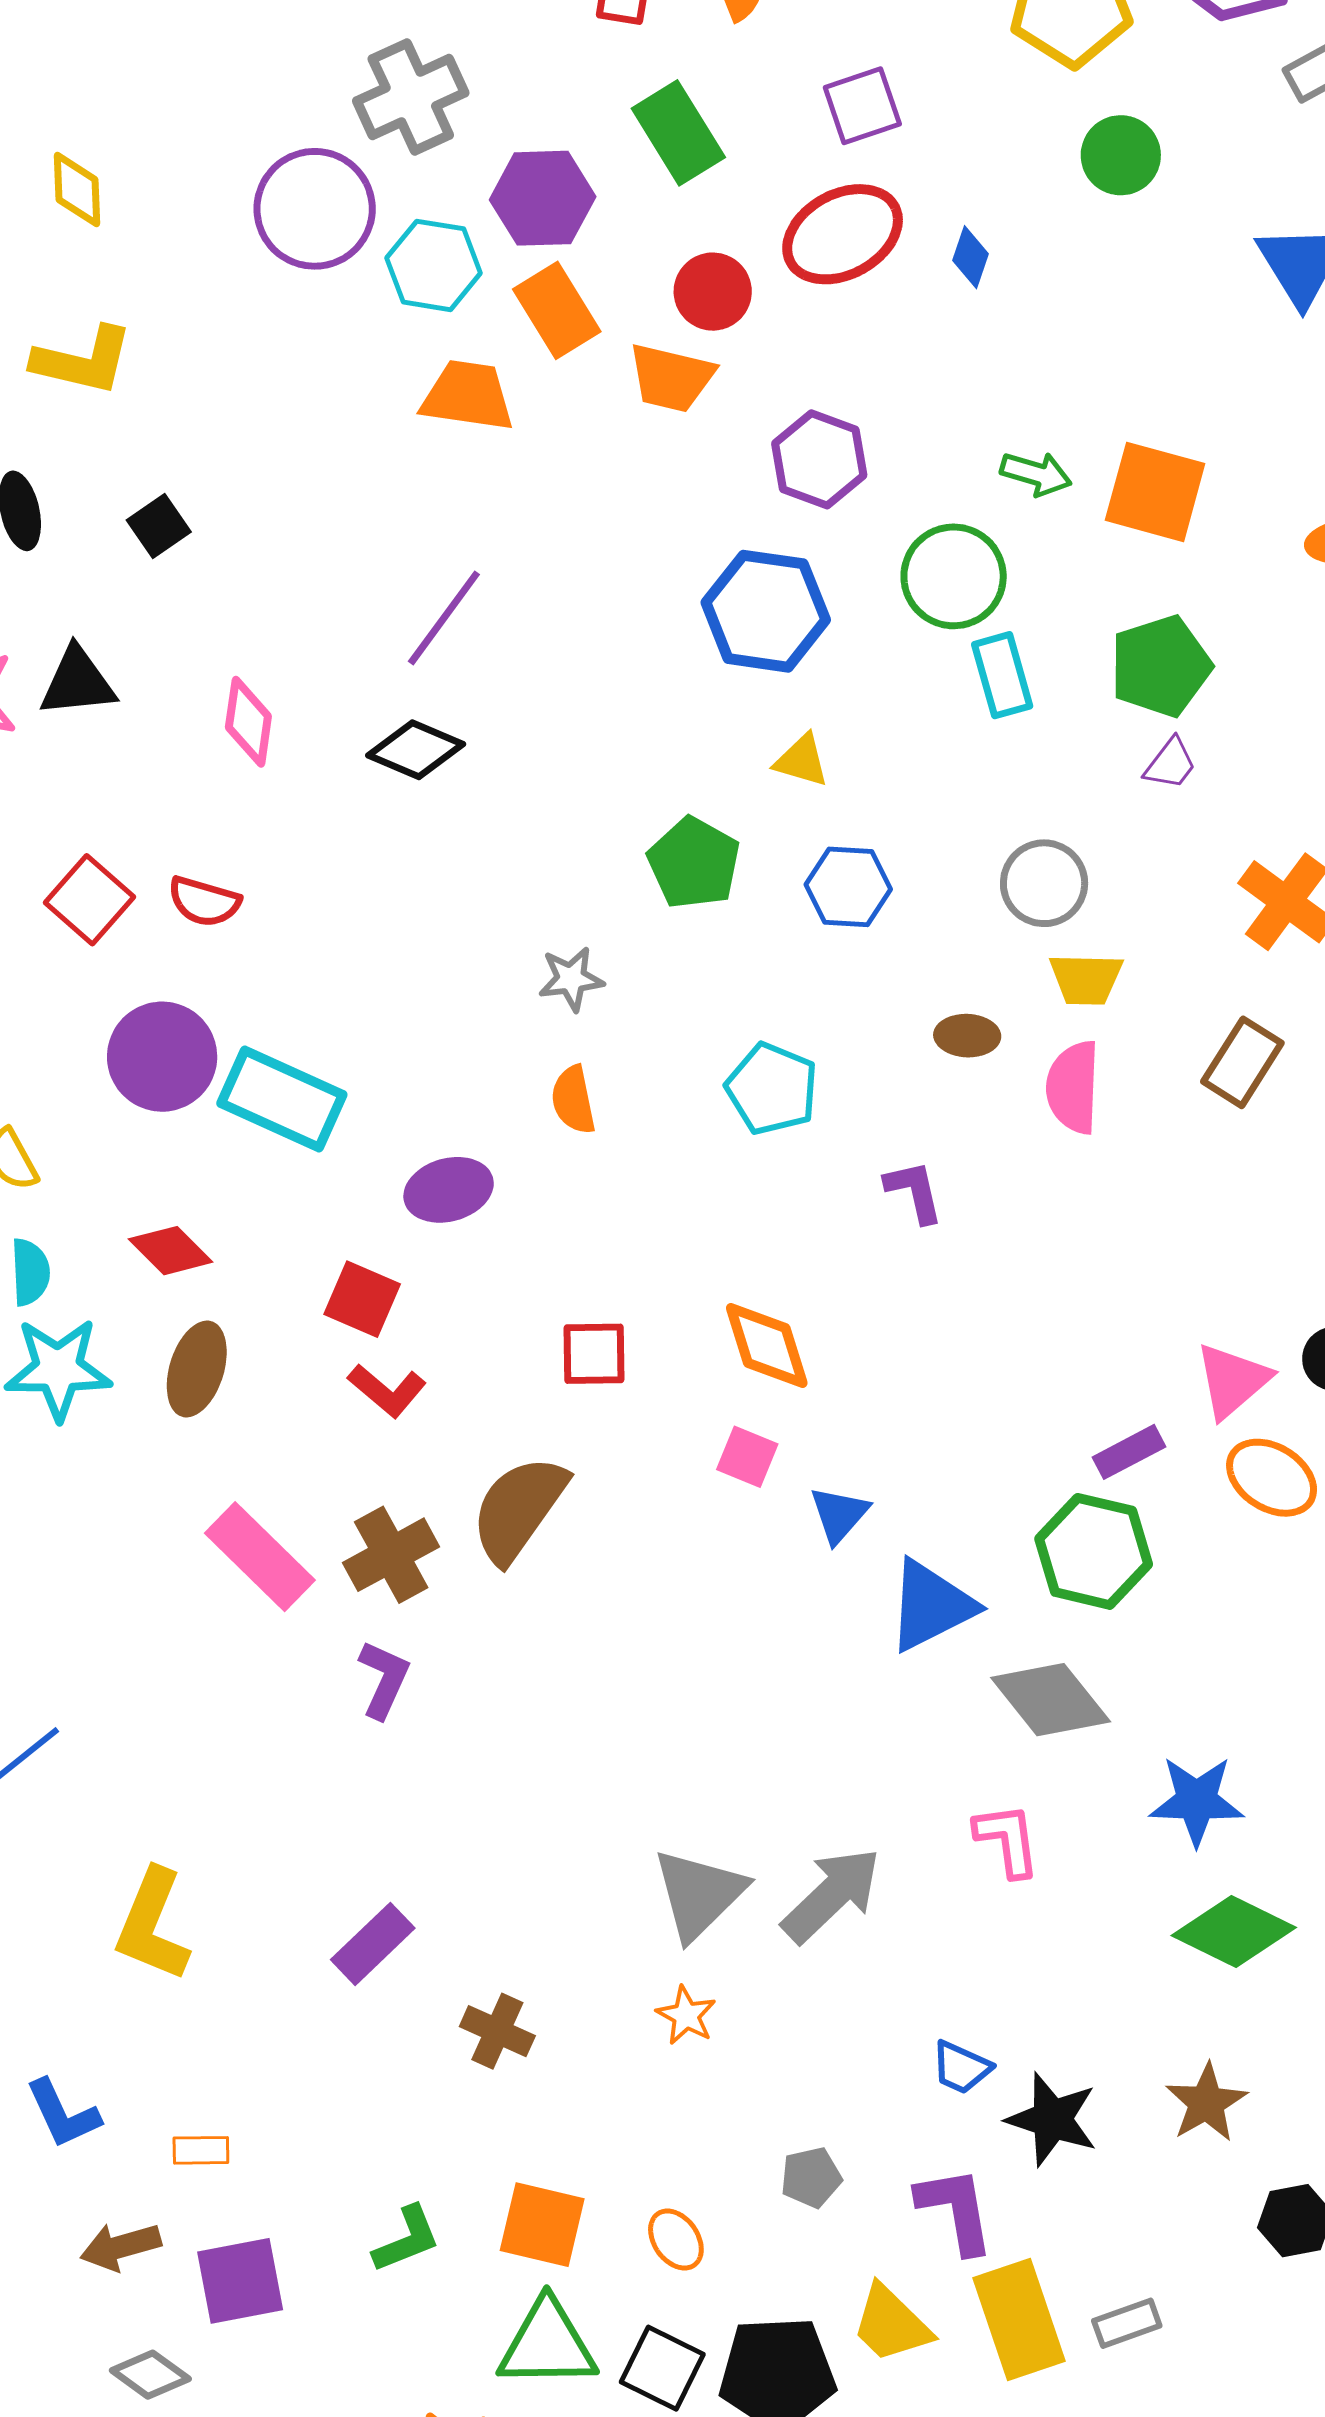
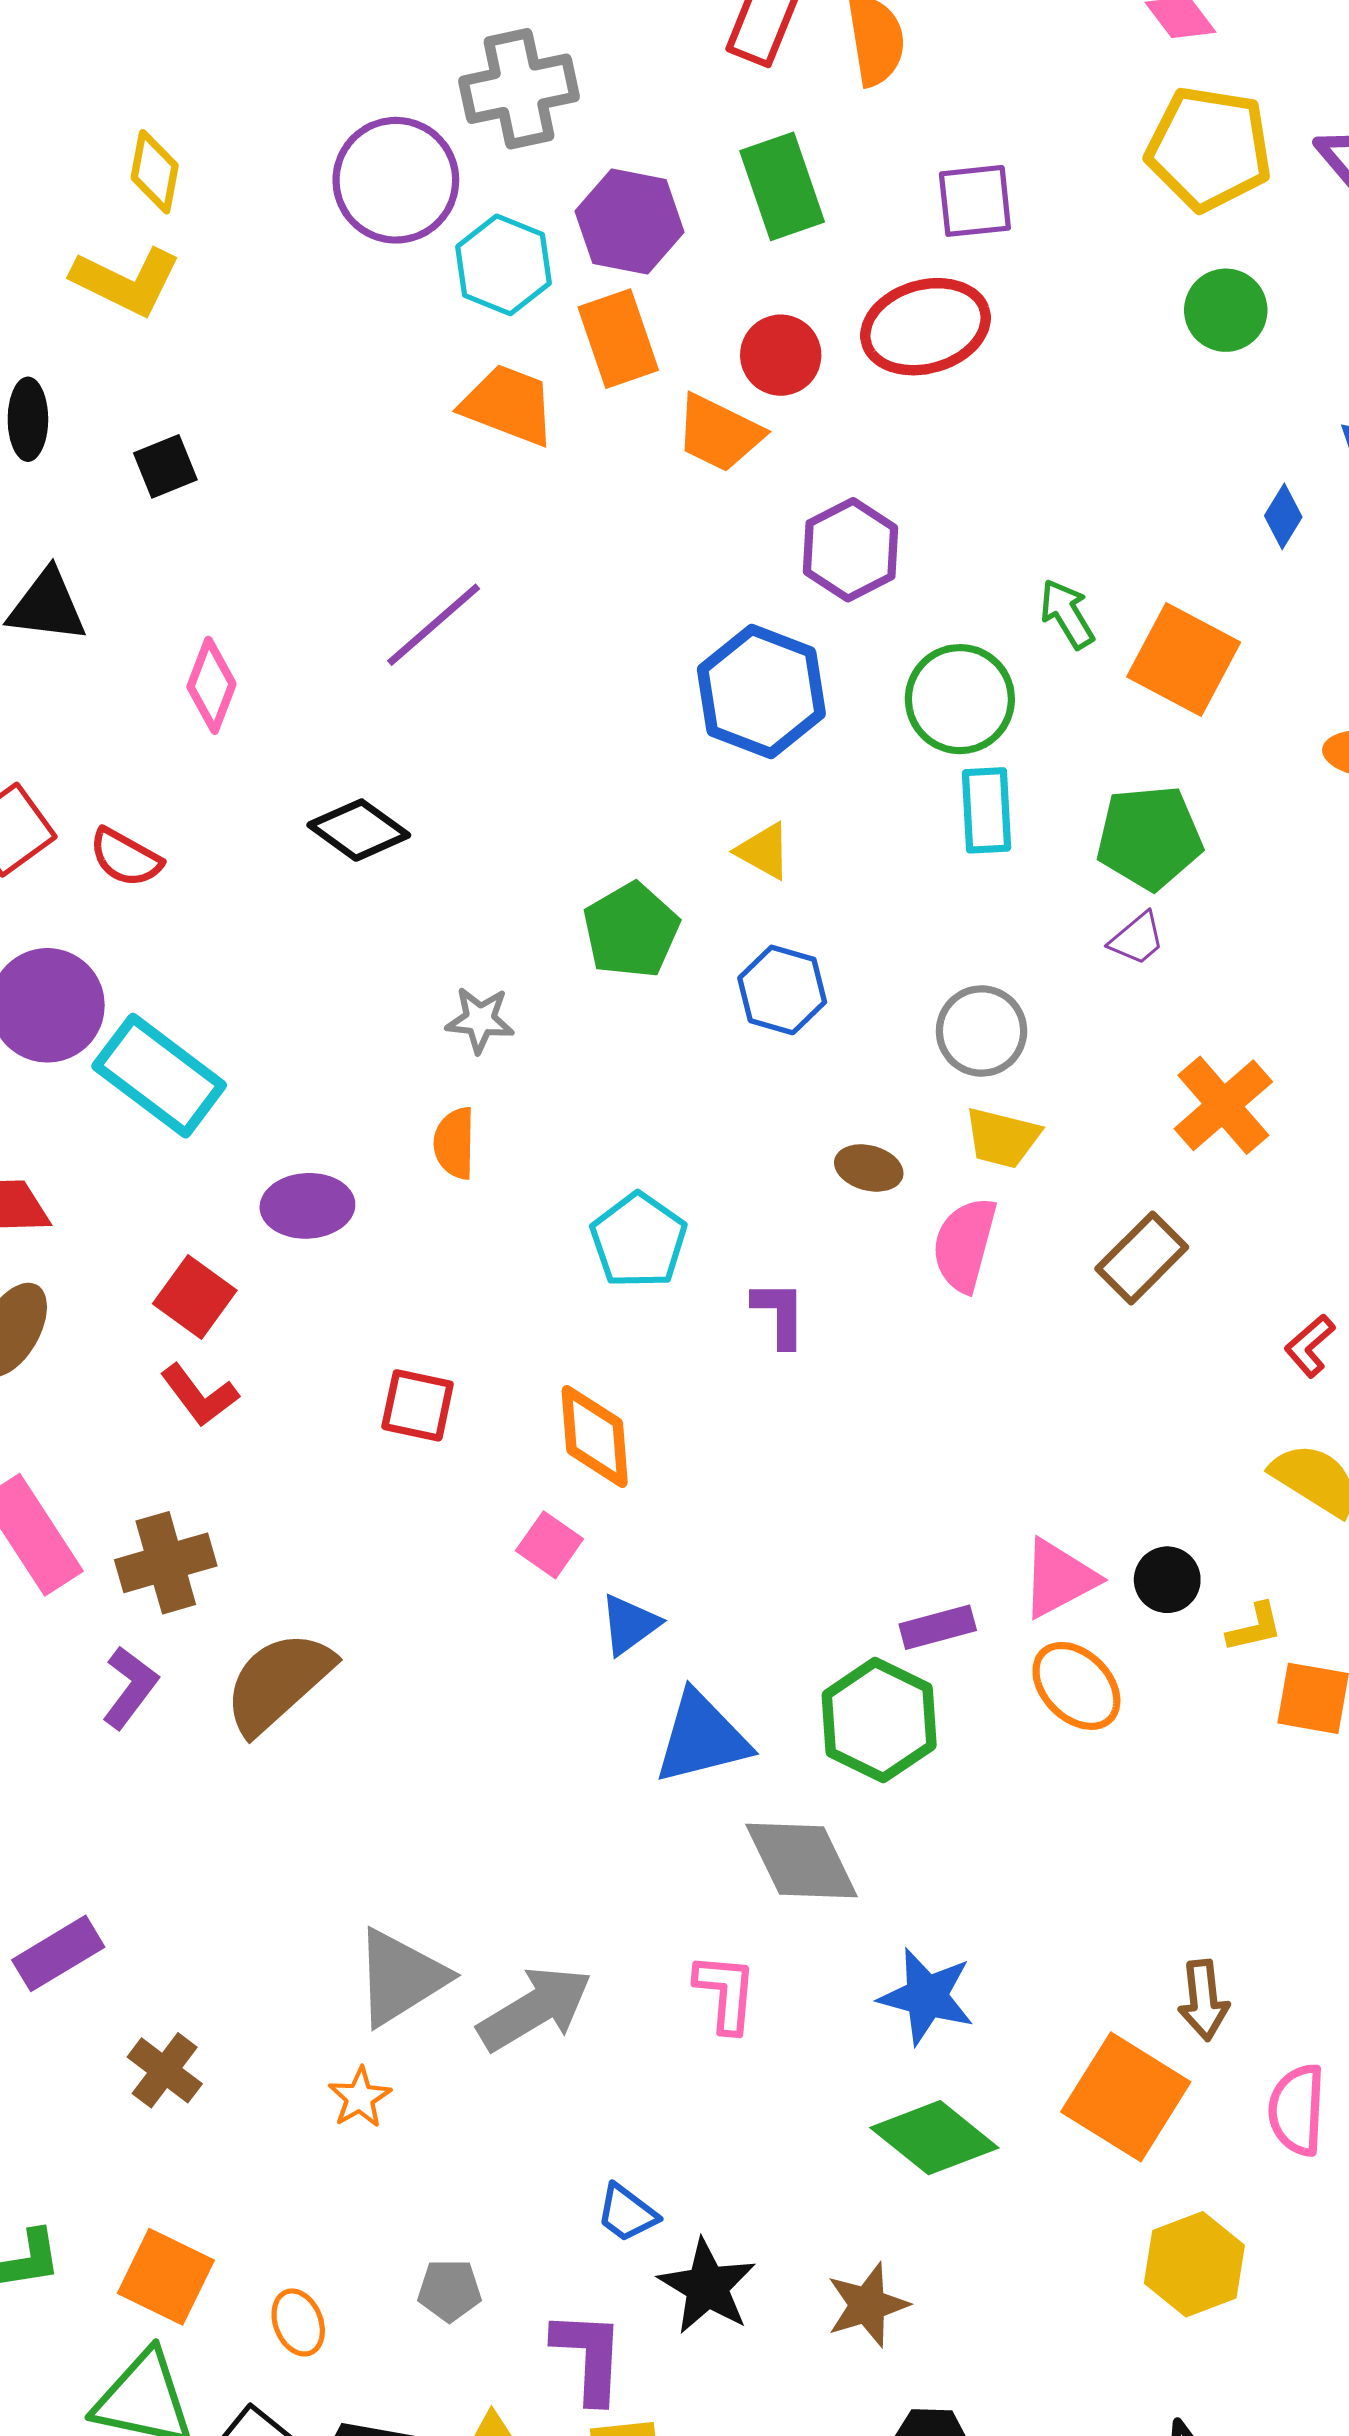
yellow diamond: (77, 190) -> (155, 172), moved
blue diamond: (970, 257) -> (1283, 516), moved
green arrow: (1036, 474) -> (1067, 614), turned -150
black diamond: (416, 750) -> (359, 830), moved
cyan pentagon: (772, 1089) -> (639, 1240), moved
brown semicircle: (519, 1509) -> (278, 1682), moved

